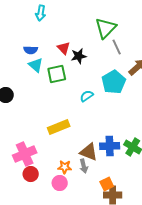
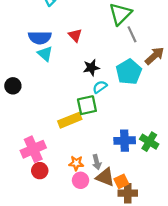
blue semicircle: (31, 50) -> (40, 38), size x1.5
black star: (79, 56) -> (91, 68), moved
green square: (57, 74) -> (87, 105), moved
brown triangle: (89, 152) -> (105, 177), moved
pink circle: (60, 183) -> (81, 180), moved

